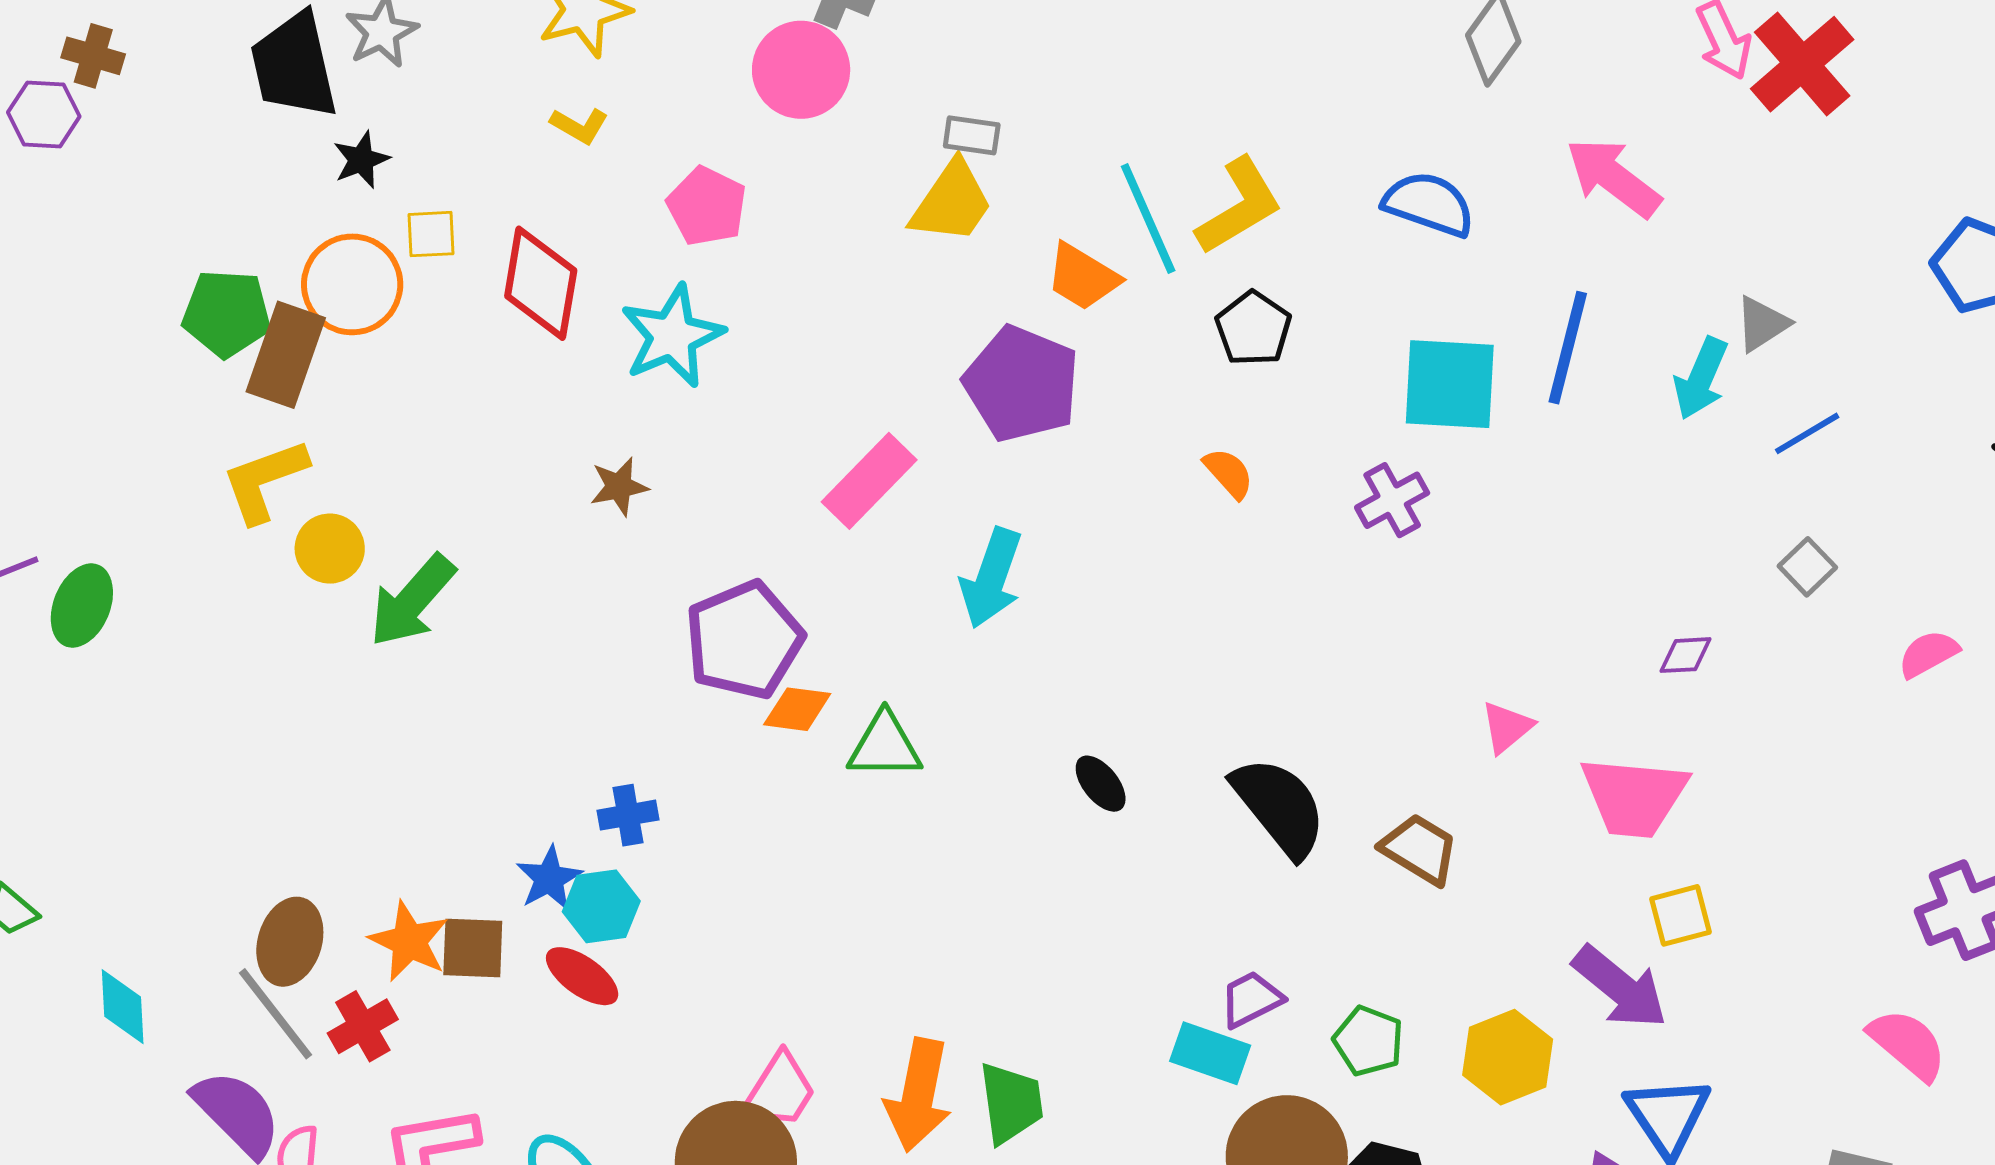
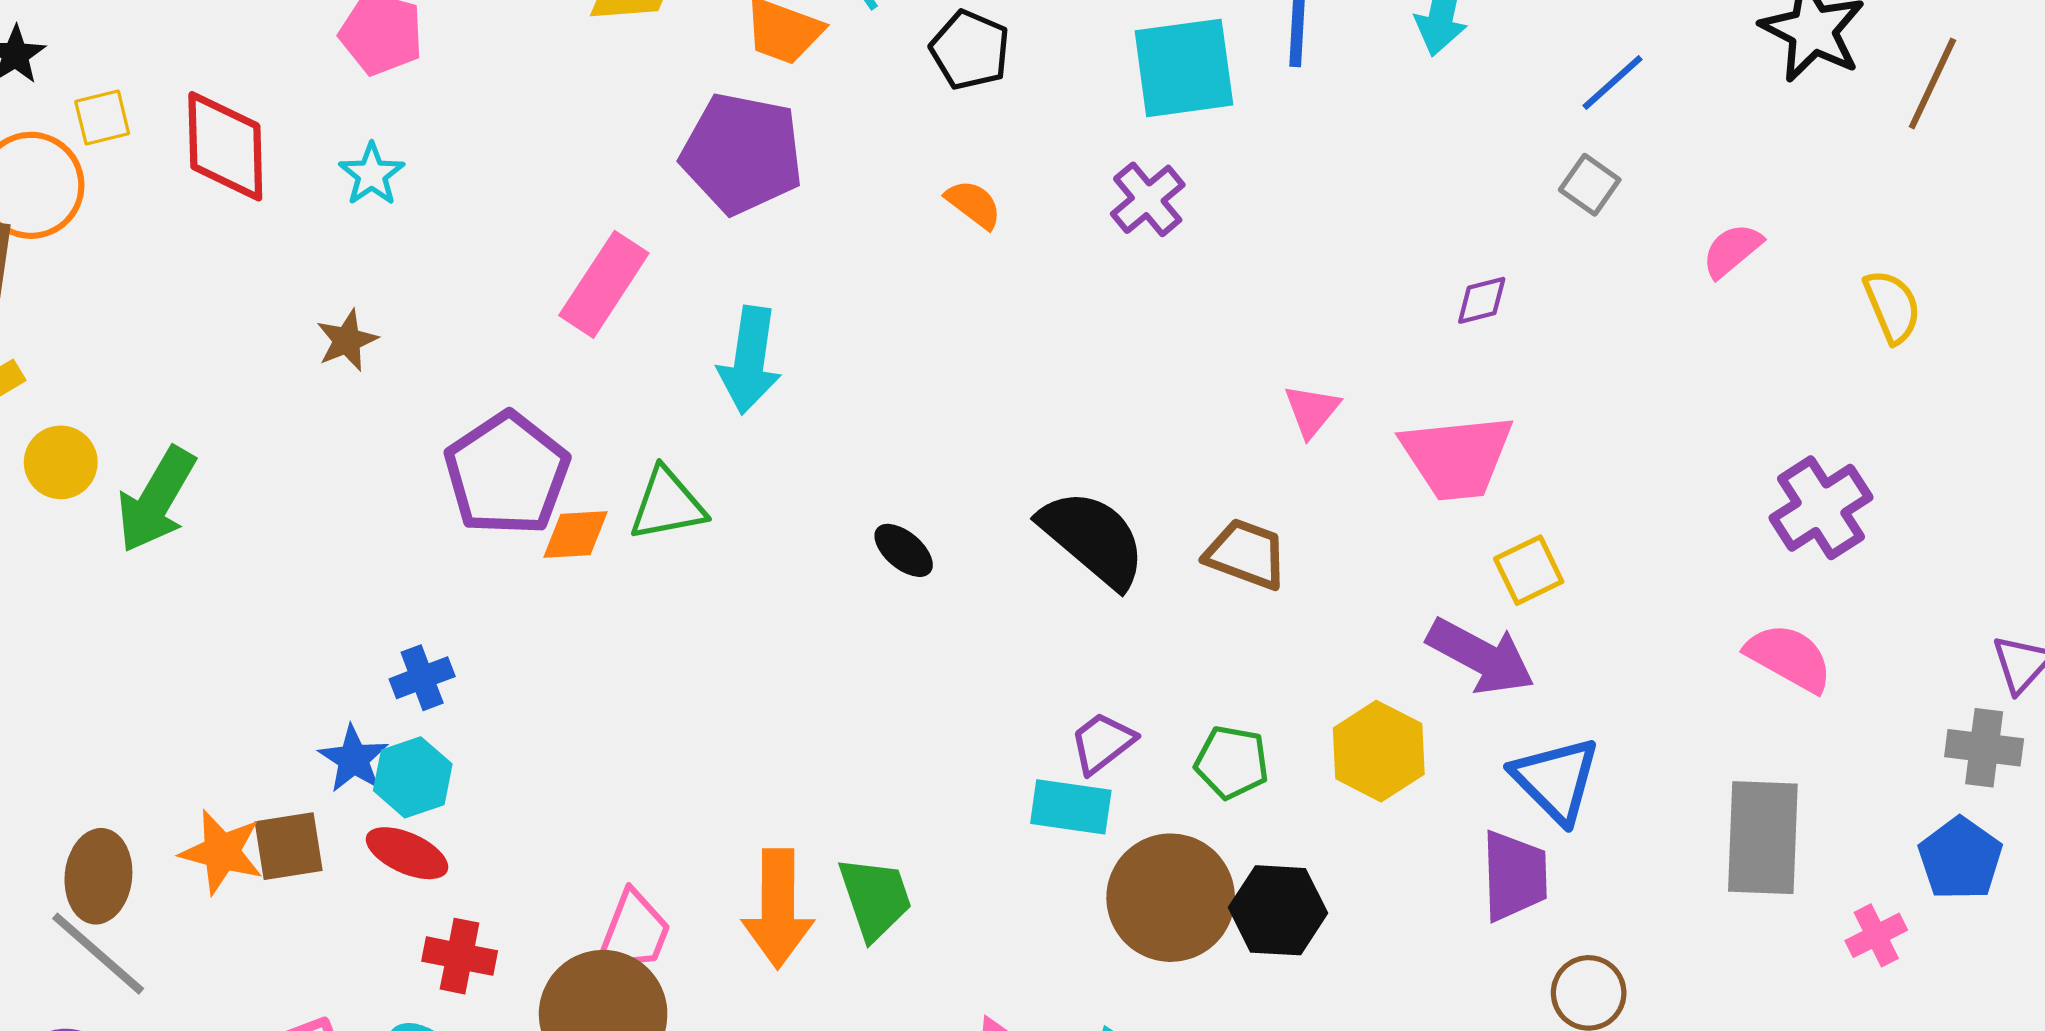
cyan star: (672, 336) -> (372, 174), size x0.6
blue line: (1807, 433) -> (1612, 82), moved
green triangle: (885, 746) -> (667, 504), moved
red cross: (363, 1026) -> (460, 956), moved, turned -38

